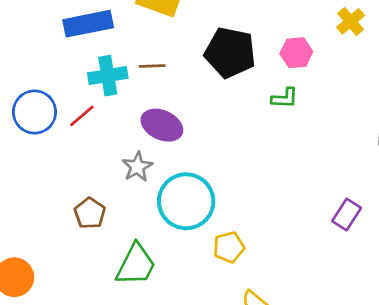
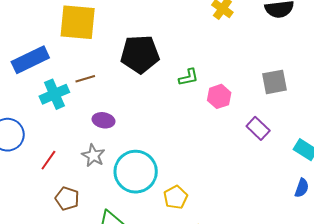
pink hexagon: (296, 53) -> (219, 96), moved
red line: (82, 116) -> (48, 160), moved
purple ellipse: (162, 125) -> (104, 120), size x0.7
purple rectangle: (347, 214) -> (258, 128), moved, turned -65

